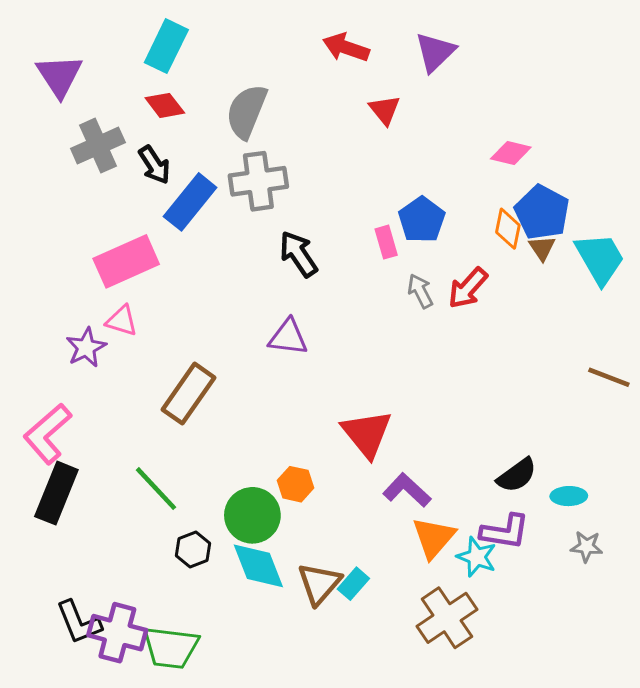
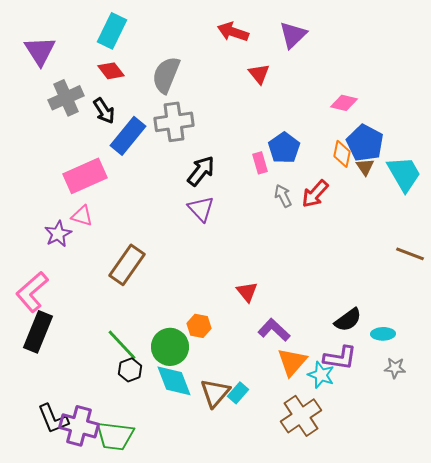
black arrow: (298, 254) -> (201, 171), turned 72
purple triangle: (288, 337) -> (201, 209), moved, turned 40
red triangle: (367, 434) -> (247, 292), size x0.6
green line: (156, 489) -> (122, 345), moved

